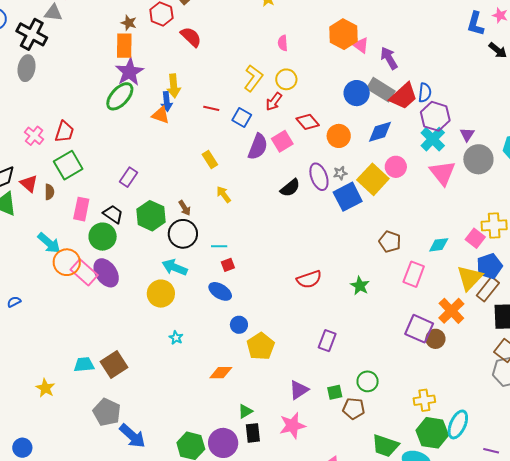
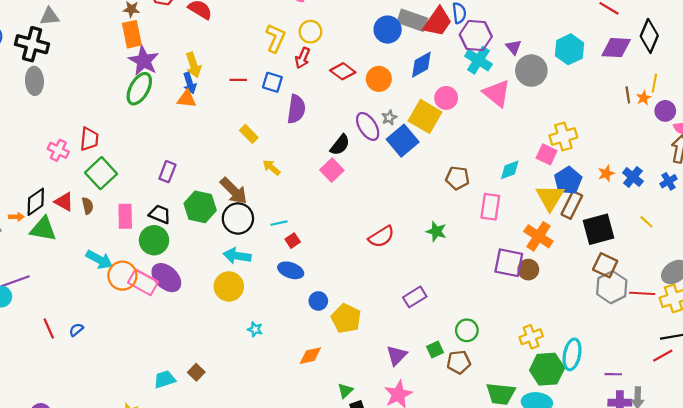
pink square: (282, 141) -> (332, 170), moved
brown arrow: (185, 208) -> (234, 191), size x1.8
purple rectangle: (327, 341) -> (415, 297), turned 50
brown square: (114, 365) -> (196, 372), size x0.6

